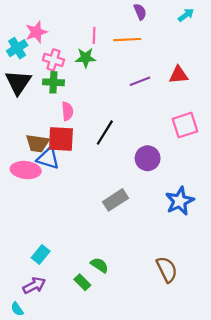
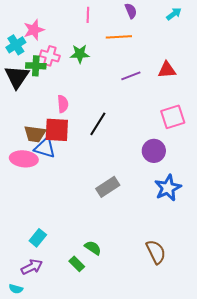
pink line: (94, 35) -> (88, 15), moved
green cross: (53, 82) -> (36, 66), moved
purple circle: (148, 158) -> (154, 151), moved
cyan semicircle: (17, 309) -> (16, 289), turned -40

